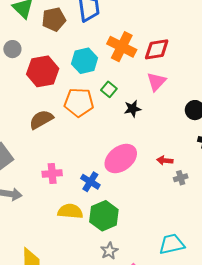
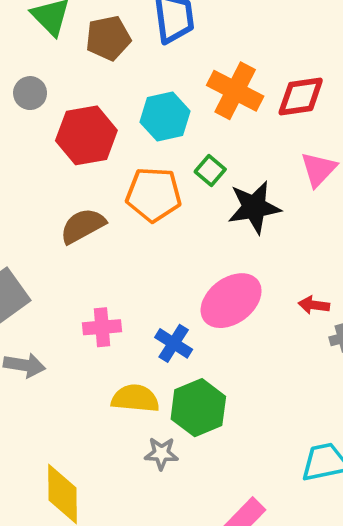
pink triangle: (156, 82) -> (318, 169), moved
black star: (133, 109) -> (254, 207), size x1.6
gray star: (109, 251) -> (161, 453), moved, turned 30

